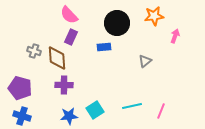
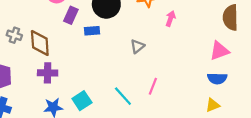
purple rectangle: (71, 37) -> (71, 15), moved
cyan line: (132, 106) -> (123, 96), turned 60
pink line: (161, 111) -> (153, 86), moved

